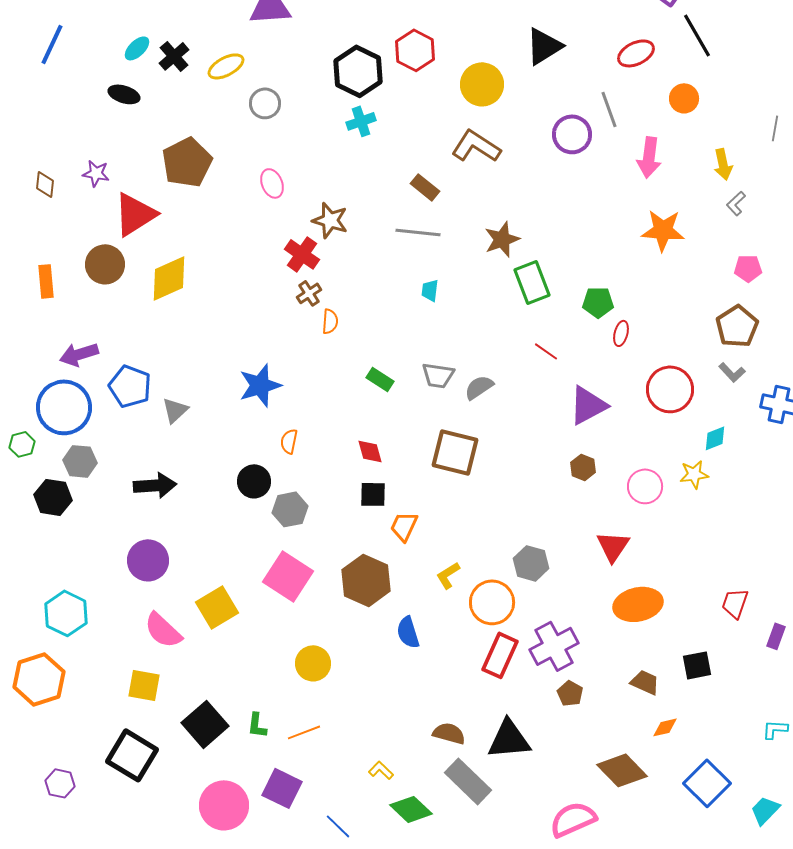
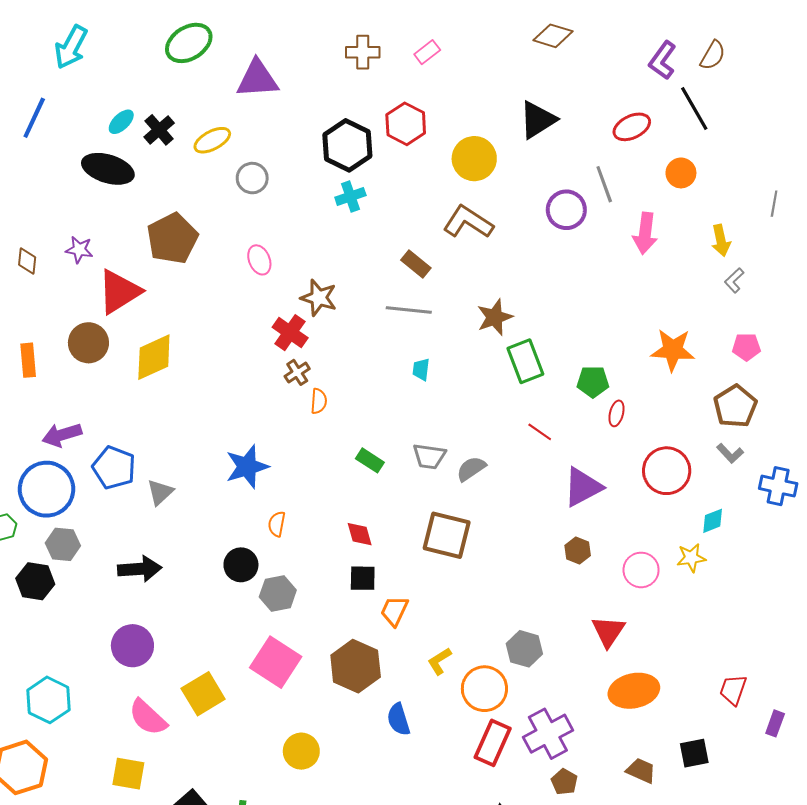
black ellipse: (124, 94) -> (108, 169), size x1.6
orange star: (663, 230) -> (673, 350), moved

